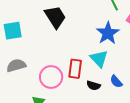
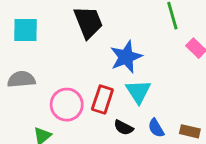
blue star: (108, 33) -> (126, 57), moved

